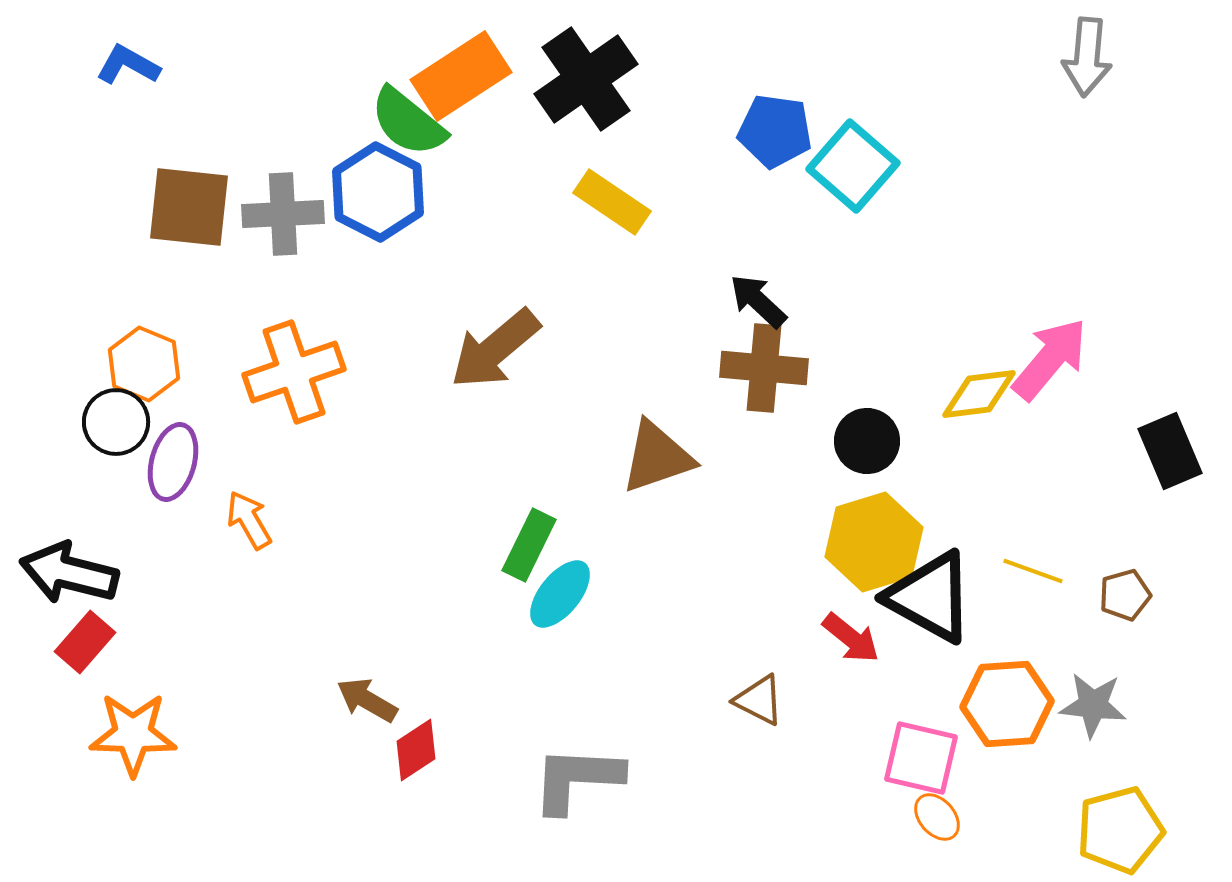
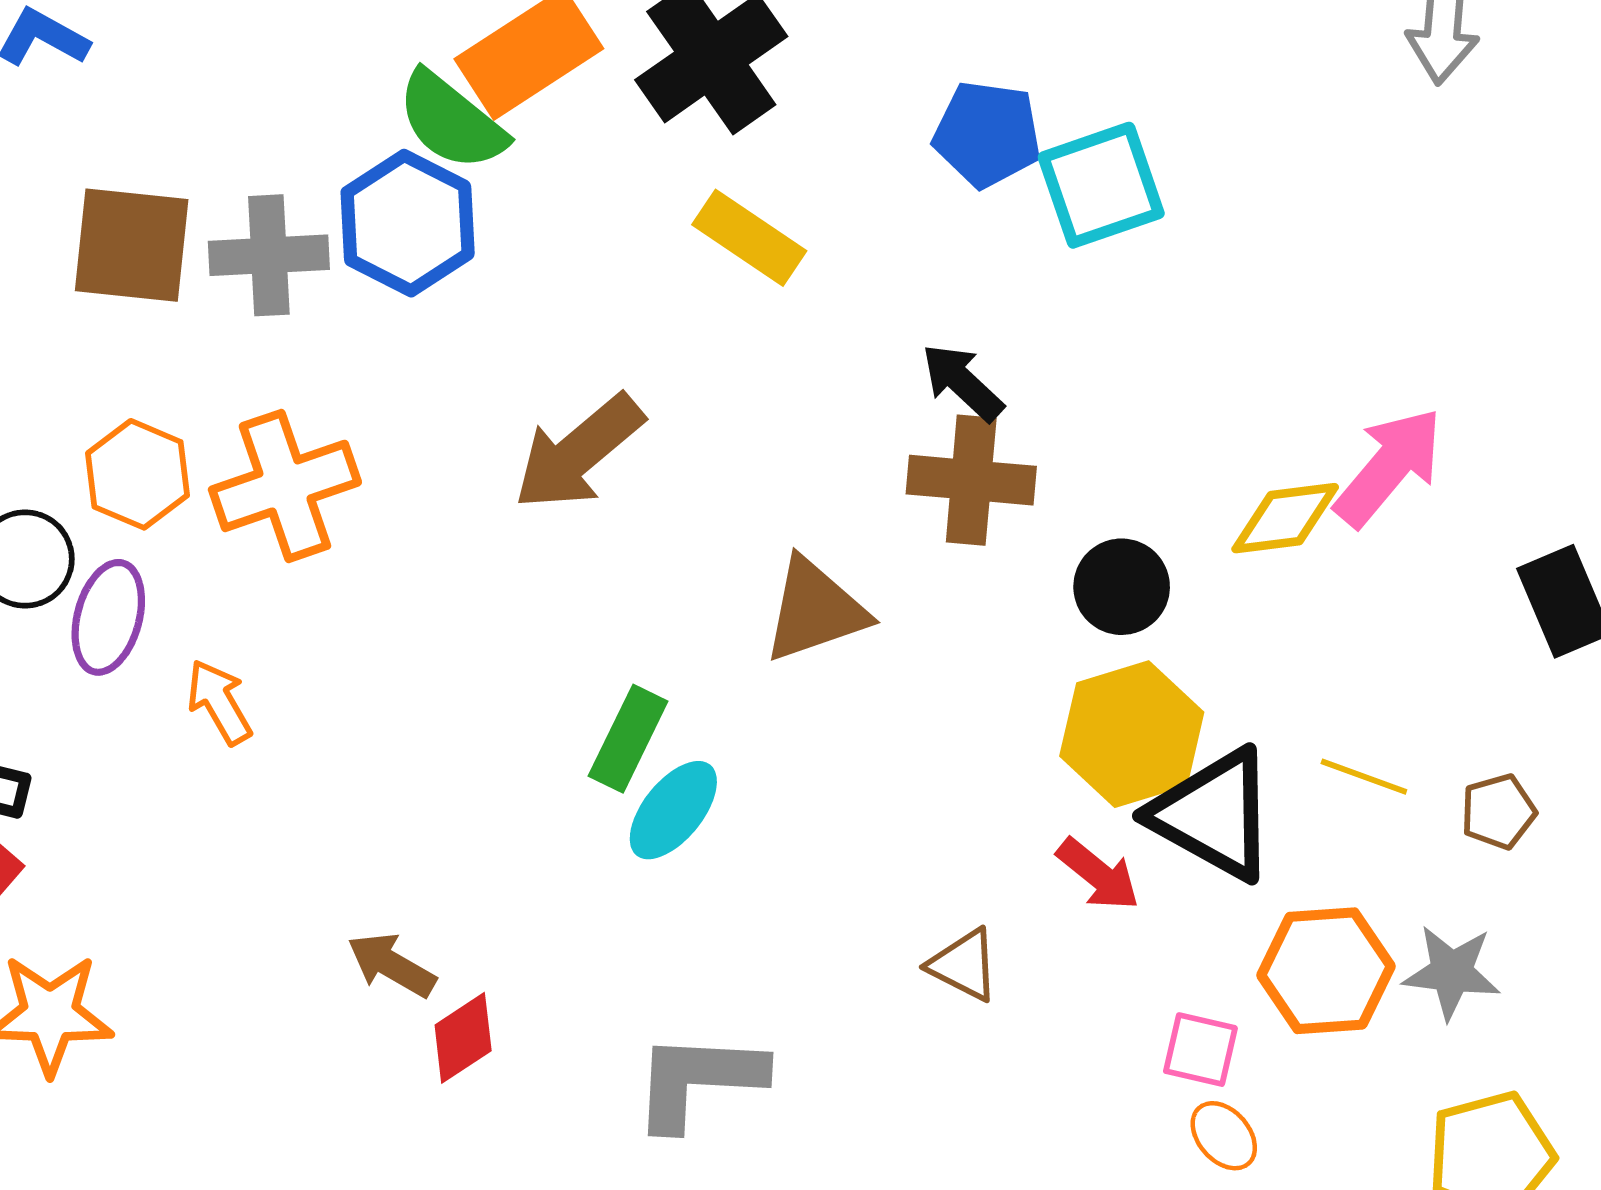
cyan square: (853, 166) -> (1101, 185), turned 30
orange hexagon: (144, 364) -> (137, 474), moved
pink square: (921, 758) -> (1200, 1050), size x0.7

